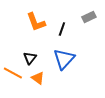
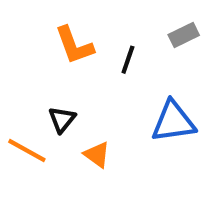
blue triangle: (64, 59) -> (173, 122), moved, turned 40
orange triangle: (38, 78) -> (97, 155), moved

